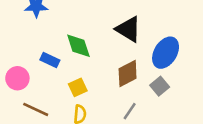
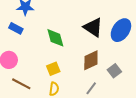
blue ellipse: (166, 53) -> (121, 30), moved
blue rectangle: (50, 60) -> (16, 28), moved

